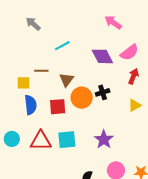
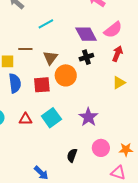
black cross: (103, 92) -> (86, 57), moved
cyan square: (67, 140) -> (51, 118), turned -30
red triangle: (41, 141) -> (25, 119), size x0.6

